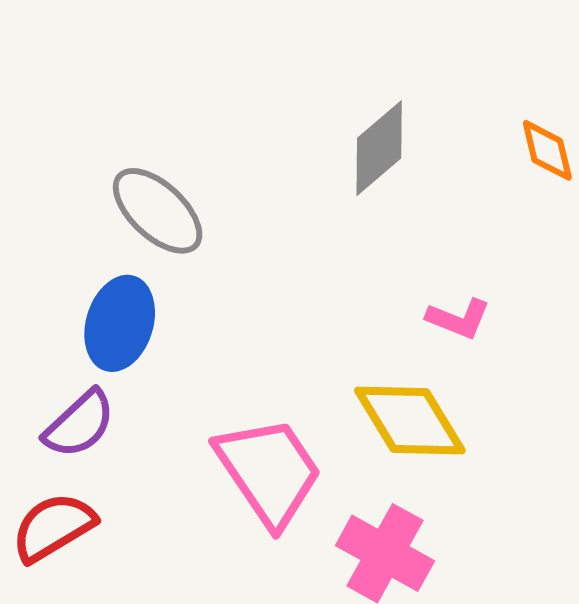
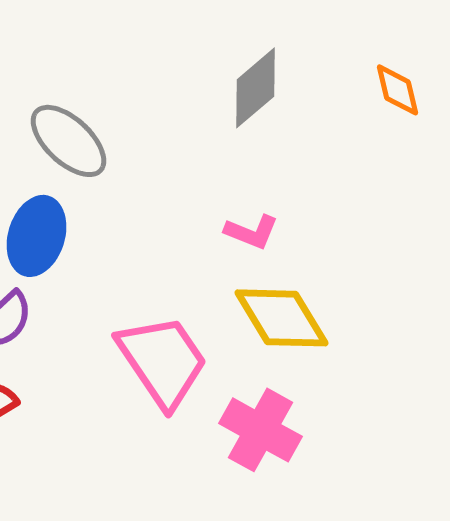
pink L-shape: (458, 319) -> (252, 232), moved

